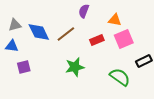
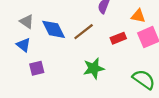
gray triangle: (15, 25) -> (27, 22), turned 48
blue triangle: (12, 46) -> (23, 45), turned 32

